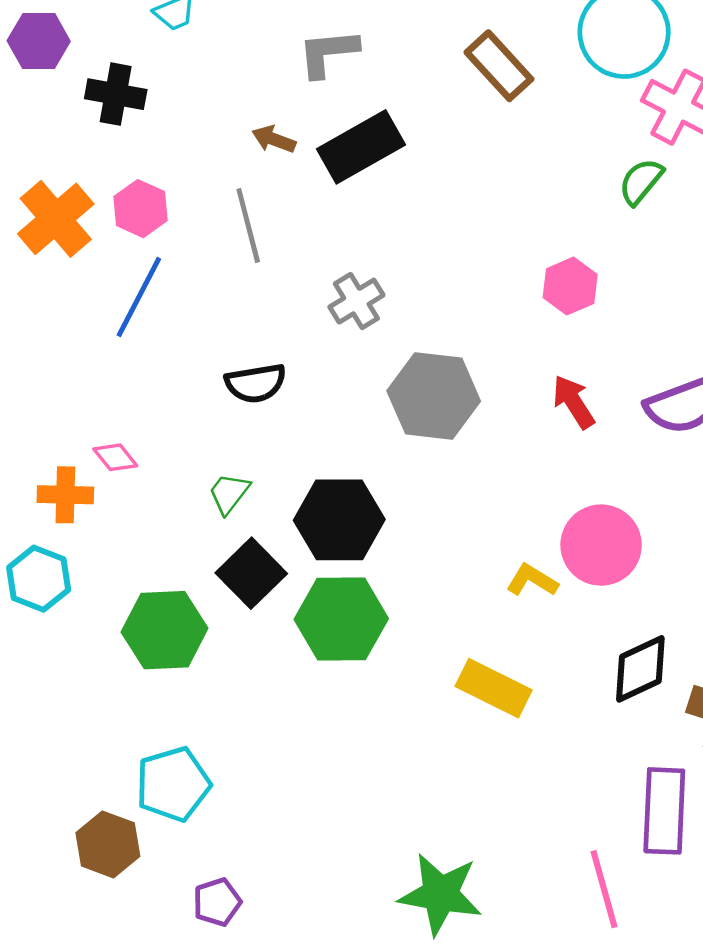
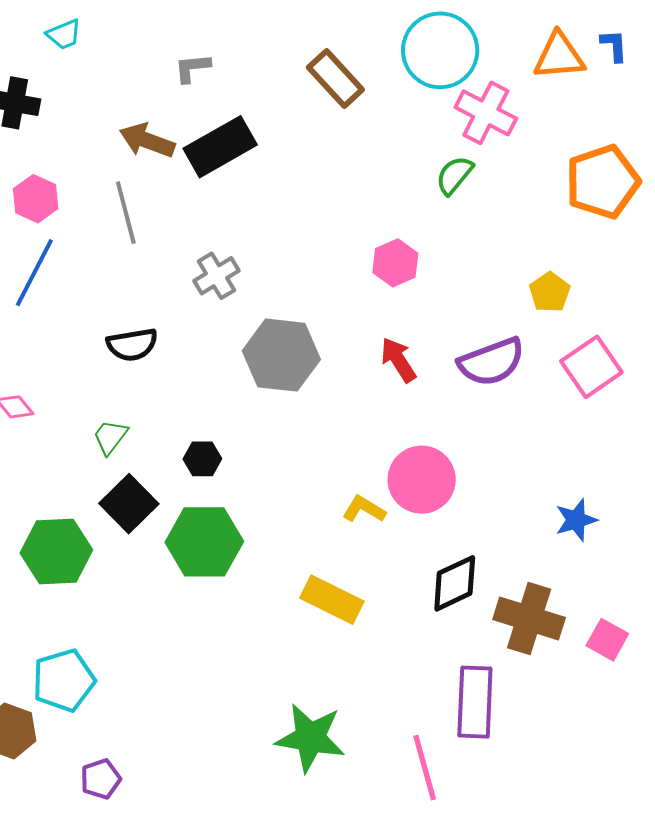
gray L-shape: (328, 53) -> (192, 68), size x0.7
brown arrow: (274, 139) -> (147, 140), size x1.5
black hexagon: (339, 520) -> (202, 459), size x0.5
green star: (440, 894) -> (310, 738), moved

